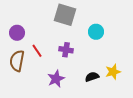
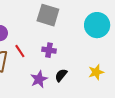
cyan circle: (96, 32) -> (97, 25), moved, size x1.6
black semicircle: (92, 77) -> (61, 75), moved, turned -32

